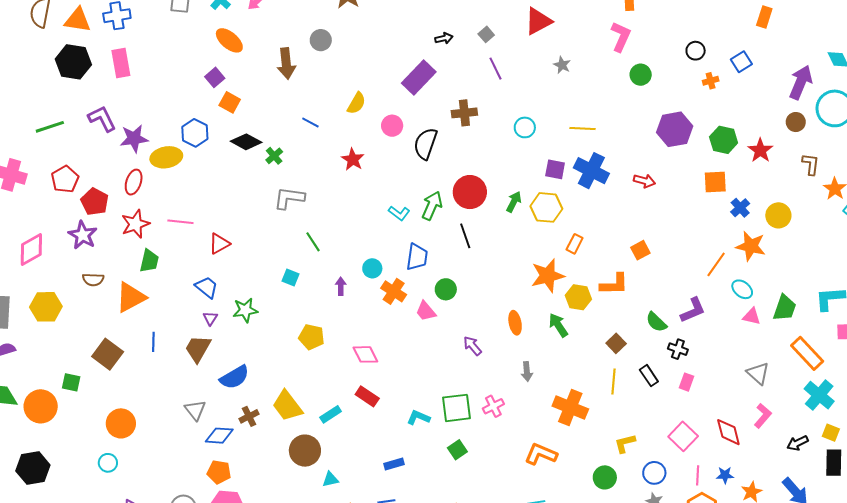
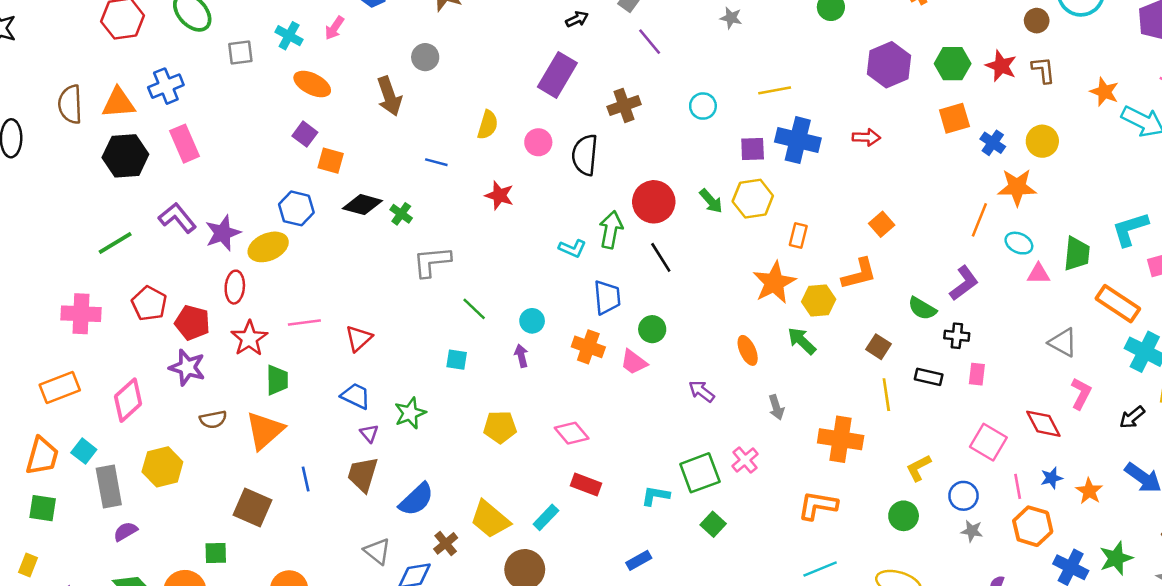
brown L-shape: (811, 164) -> (1043, 70), moved
green arrow: (514, 202) -> (711, 201), turned 125
cyan circle: (372, 268) -> (532, 321), moved
black rectangle: (649, 376) -> (929, 377), turned -30

